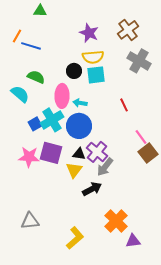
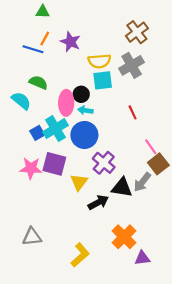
purple star: (89, 33) -> (70, 42), moved
orange line: (17, 36) -> (45, 39), moved
gray cross: (139, 61) -> (132, 65), moved, turned 30
black circle: (74, 71) -> (81, 94), moved
black triangle: (79, 154) -> (122, 187), moved, size x1.5
gray arrow: (105, 167) -> (142, 182), moved

